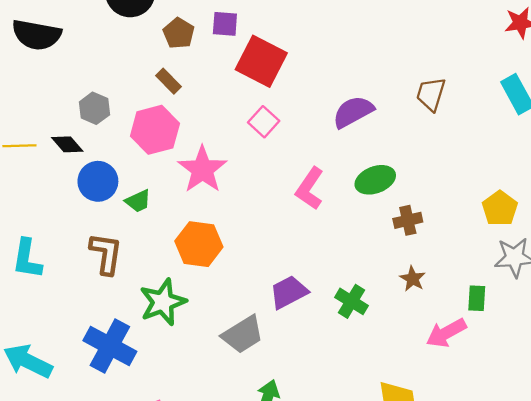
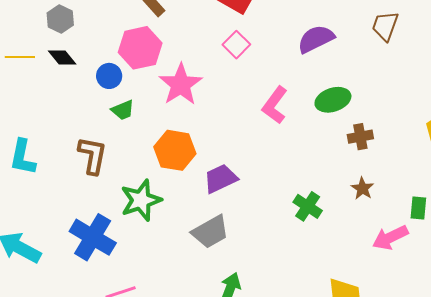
gray hexagon: (94, 108) -> (60, 19), moved
blue circle: (98, 181) -> (109, 76), moved, size x0.7
purple trapezoid: (289, 292) -> (221, 179), moved

